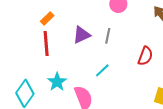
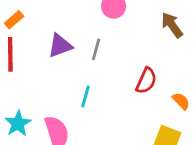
cyan line: (102, 70) -> (85, 97), turned -35
cyan star: (57, 82) -> (18, 124), moved

